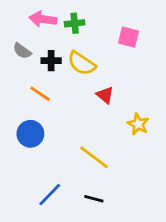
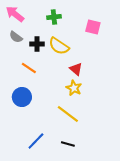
pink arrow: (43, 19) -> (15, 14), moved, turned 30
yellow star: (138, 124) -> (74, 88), moved

